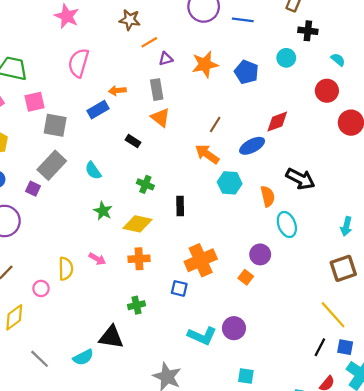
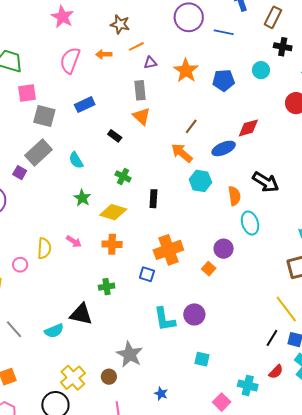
orange star: (205, 64) -> (186, 71), turned -30
blue pentagon: (246, 72) -> (224, 80), turned -30
orange arrow: (117, 91) -> (104, 54), moved
cyan L-shape: (202, 336) -> (165, 319), turned 52

